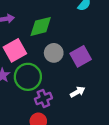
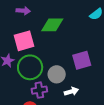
gray circle: (54, 53) -> (57, 74), moved

